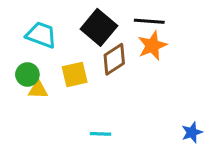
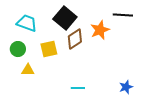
black line: (149, 21) -> (123, 15), moved
yellow triangle: (38, 90) -> (28, 70), moved
cyan line: (100, 134) -> (78, 88), moved

